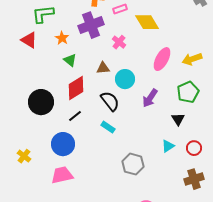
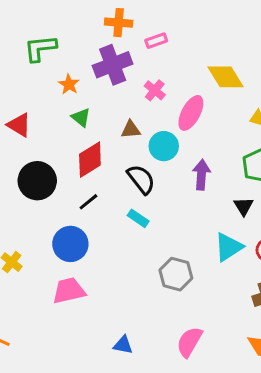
yellow diamond: (147, 22) -> (225, 77), moved
red triangle: (29, 40) -> (19, 125), moved
pink ellipse: (162, 59) -> (191, 113), moved
purple arrow: (150, 98) -> (201, 175), turned 150
cyan triangle: (168, 146) -> (229, 247), size x1.5

